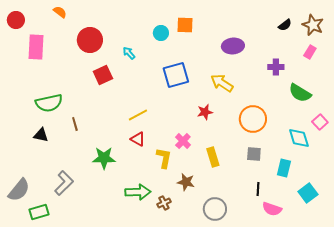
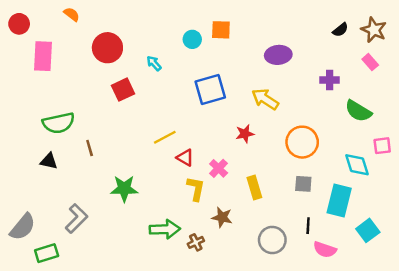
pink rectangle: (310, 52) -> (370, 62), turned -72
pink square: (320, 122) -> (382, 146), turned 35
red triangle: (138, 139) -> (185, 158), moved
cyan rectangle: (284, 168) -> (339, 201), size x1.5
gray circle: (215, 209) -> (272, 240), moved

